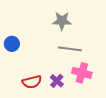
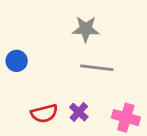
pink cross: (82, 73) -> (126, 118), moved

